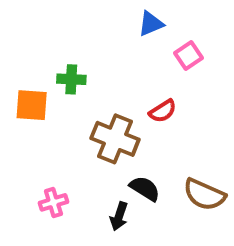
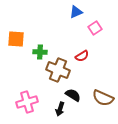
green cross: (71, 79) -> (40, 52), moved
orange square: (32, 105) -> (16, 39), moved
pink cross: (53, 202) -> (27, 102), size x1.5

